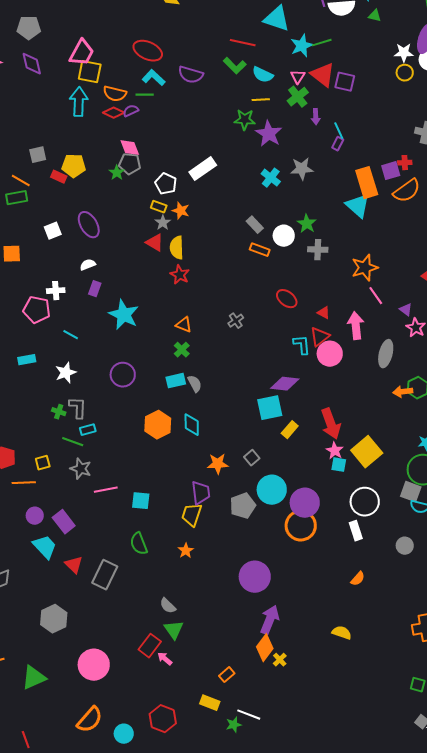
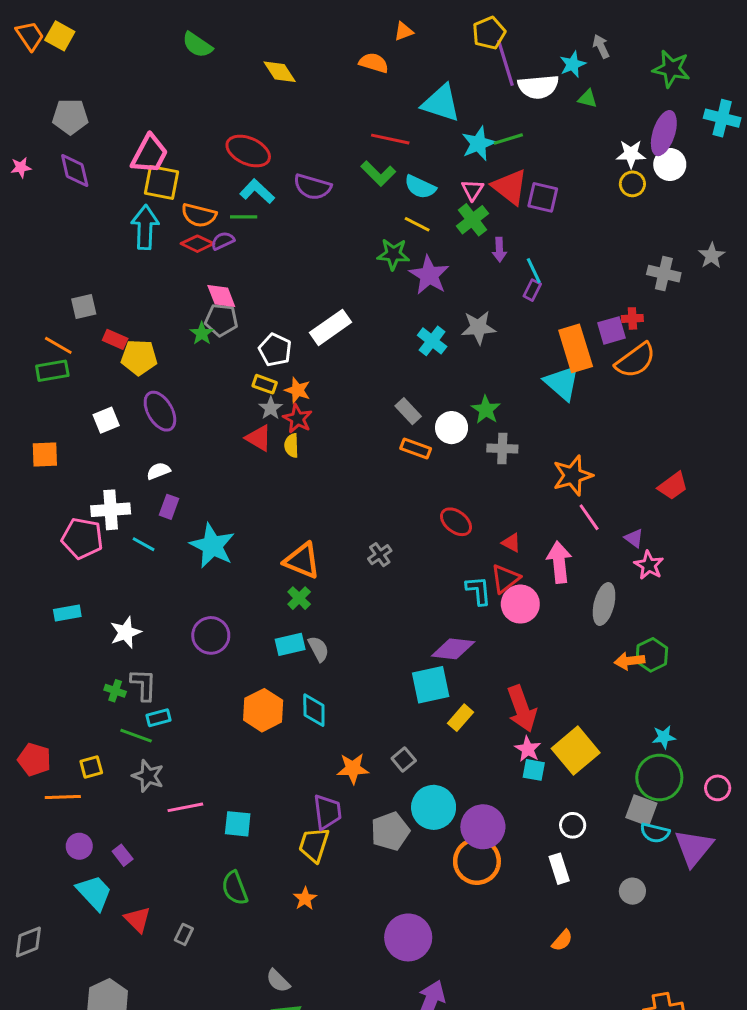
yellow line: (261, 100) -> (417, 224), turned 30
yellow pentagon: (74, 166) -> (139, 357), moved
yellow semicircle: (177, 248) -> (292, 446), size x0.7
red star: (180, 275) -> (298, 419), moved
white cross: (56, 291) -> (111, 510), size x1.4
orange triangle: (184, 325) -> (302, 561), size x1.5
cyan line: (71, 335) -> (144, 544), moved
white circle: (365, 502) -> (573, 825), size x0.6
purple rectangle: (64, 522) -> (123, 855), size x0.6
gray rectangle: (105, 575) -> (184, 934), size x0.5

